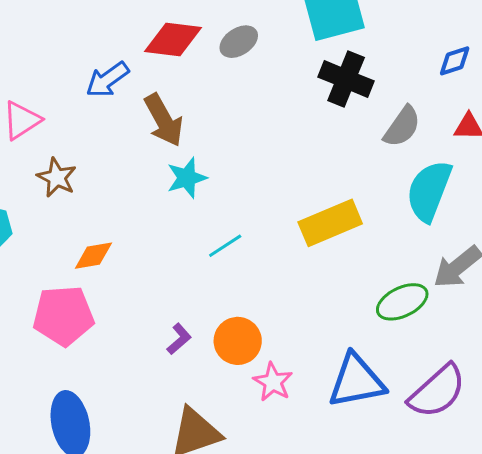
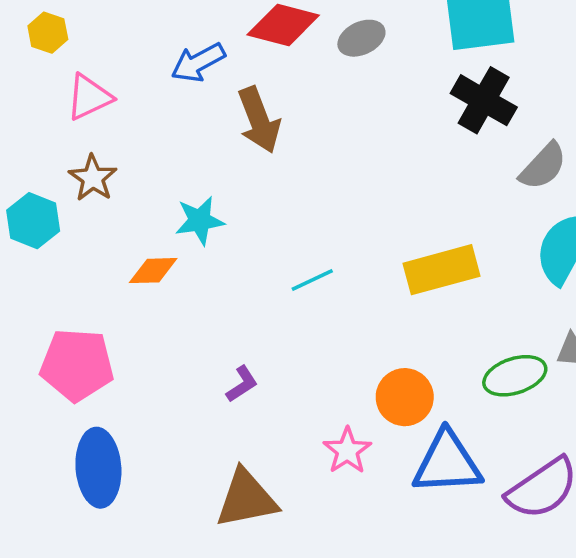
brown star: (57, 177) -> (93, 178), moved
cyan star: (187, 178) -> (200, 221), moved
pink pentagon: (63, 316) -> (77, 365), moved
orange circle: (238, 341) -> (405, 397), moved

